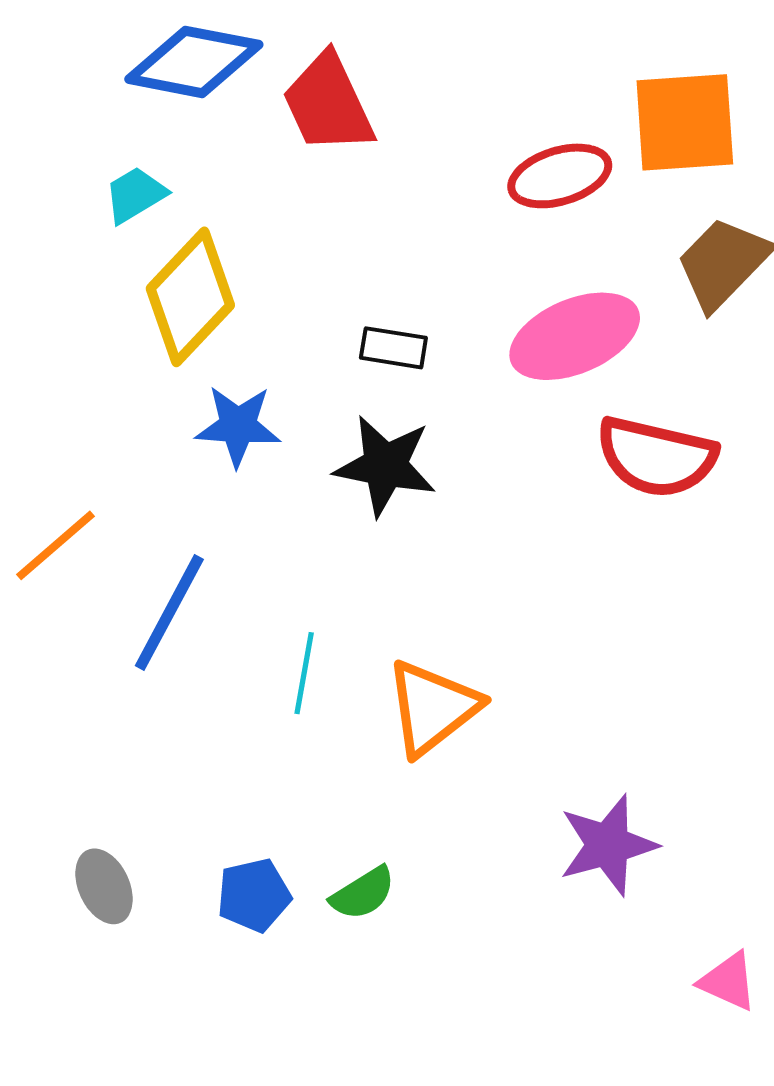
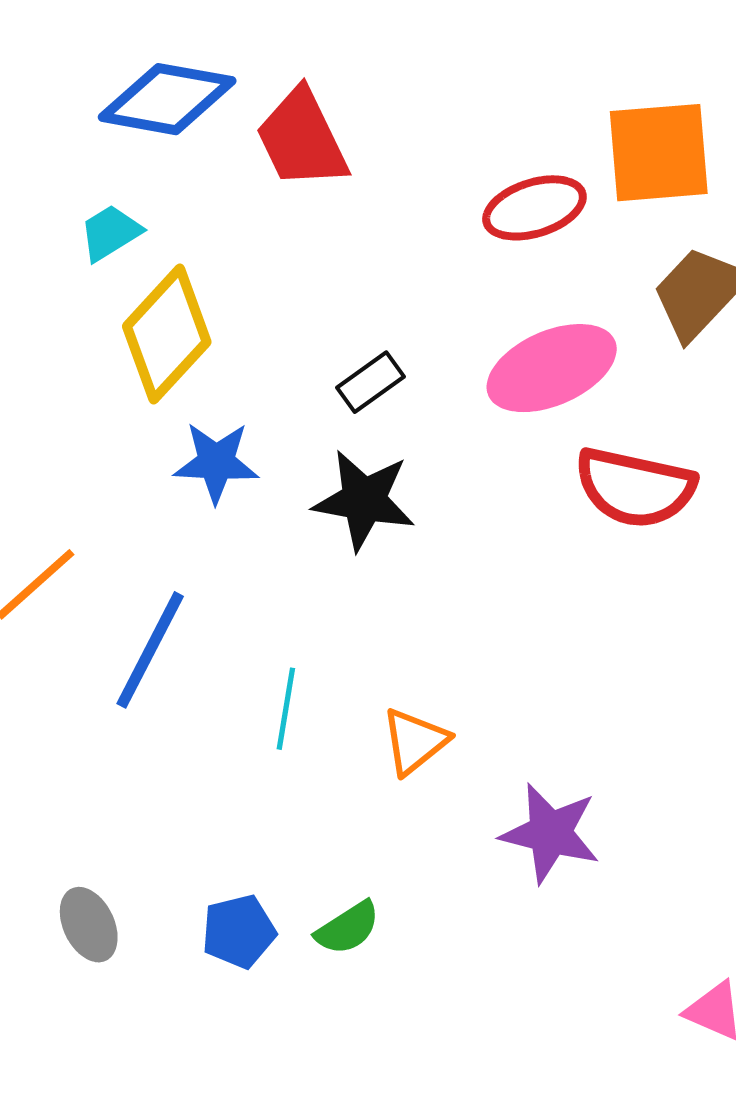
black rectangle: (393, 348) -> (371, 382), turned -44
orange triangle: (432, 708) -> (415, 741), size x0.7
purple star: (608, 845) -> (550, 833), moved, turned 30

